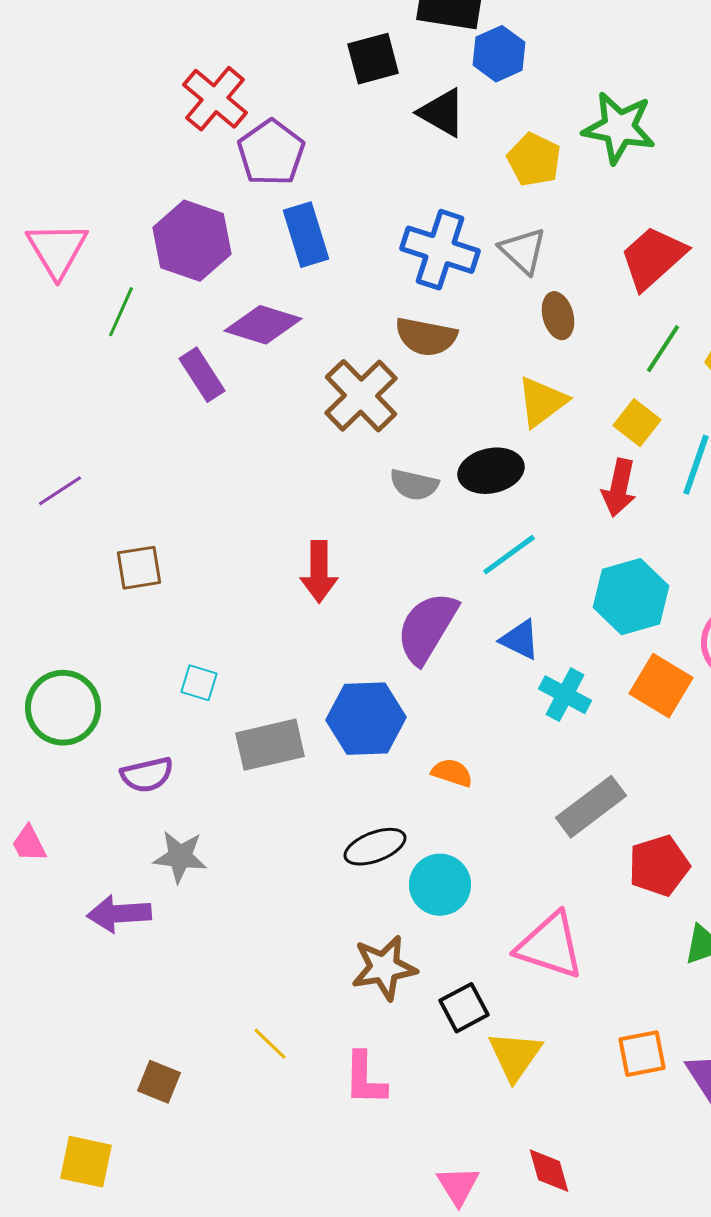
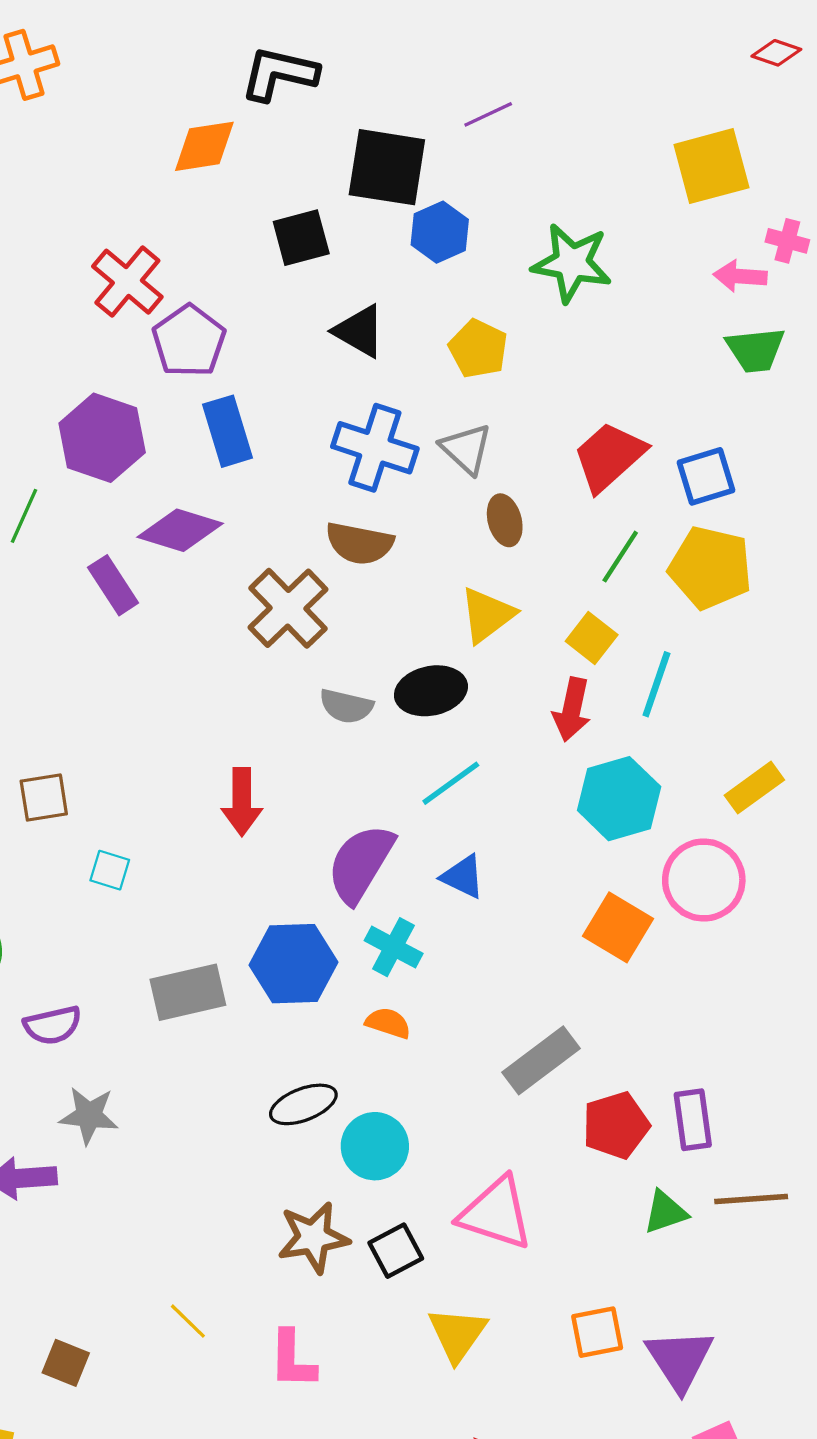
black triangle: (442, 113) -> (359, 331), moved
green star: (619, 128) -> (572, 263), moved
cyan hexagon: (631, 597) -> (619, 799), moved
cyan square: (199, 683) -> (110, 870), moved
cyan cross: (565, 695) -> (394, 947), moved
black square: (464, 1008) -> (396, 1251), moved

